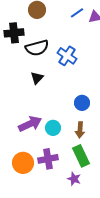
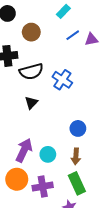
purple arrow: (30, 124) -> (24, 150), turned -40
orange circle: (23, 163) -> (17, 179), moved

